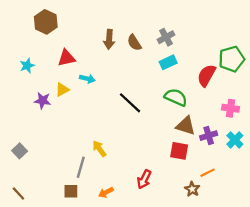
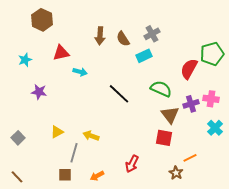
cyan rectangle: (168, 62) -> (144, 56), moved
yellow triangle: (62, 90) -> (57, 132), moved
brown triangle: (186, 126) -> (170, 115), turned 36
purple cross: (209, 136) -> (191, 104), moved
yellow arrow: (99, 149) -> (91, 136), turned -35

